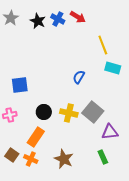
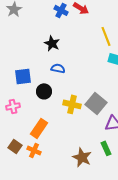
black star: (38, 21) -> (52, 43), moved
blue semicircle: (79, 77) -> (58, 68), moved, turned 72
black circle: (44, 112) -> (44, 91), moved
brown star: (64, 159) -> (82, 157), moved

